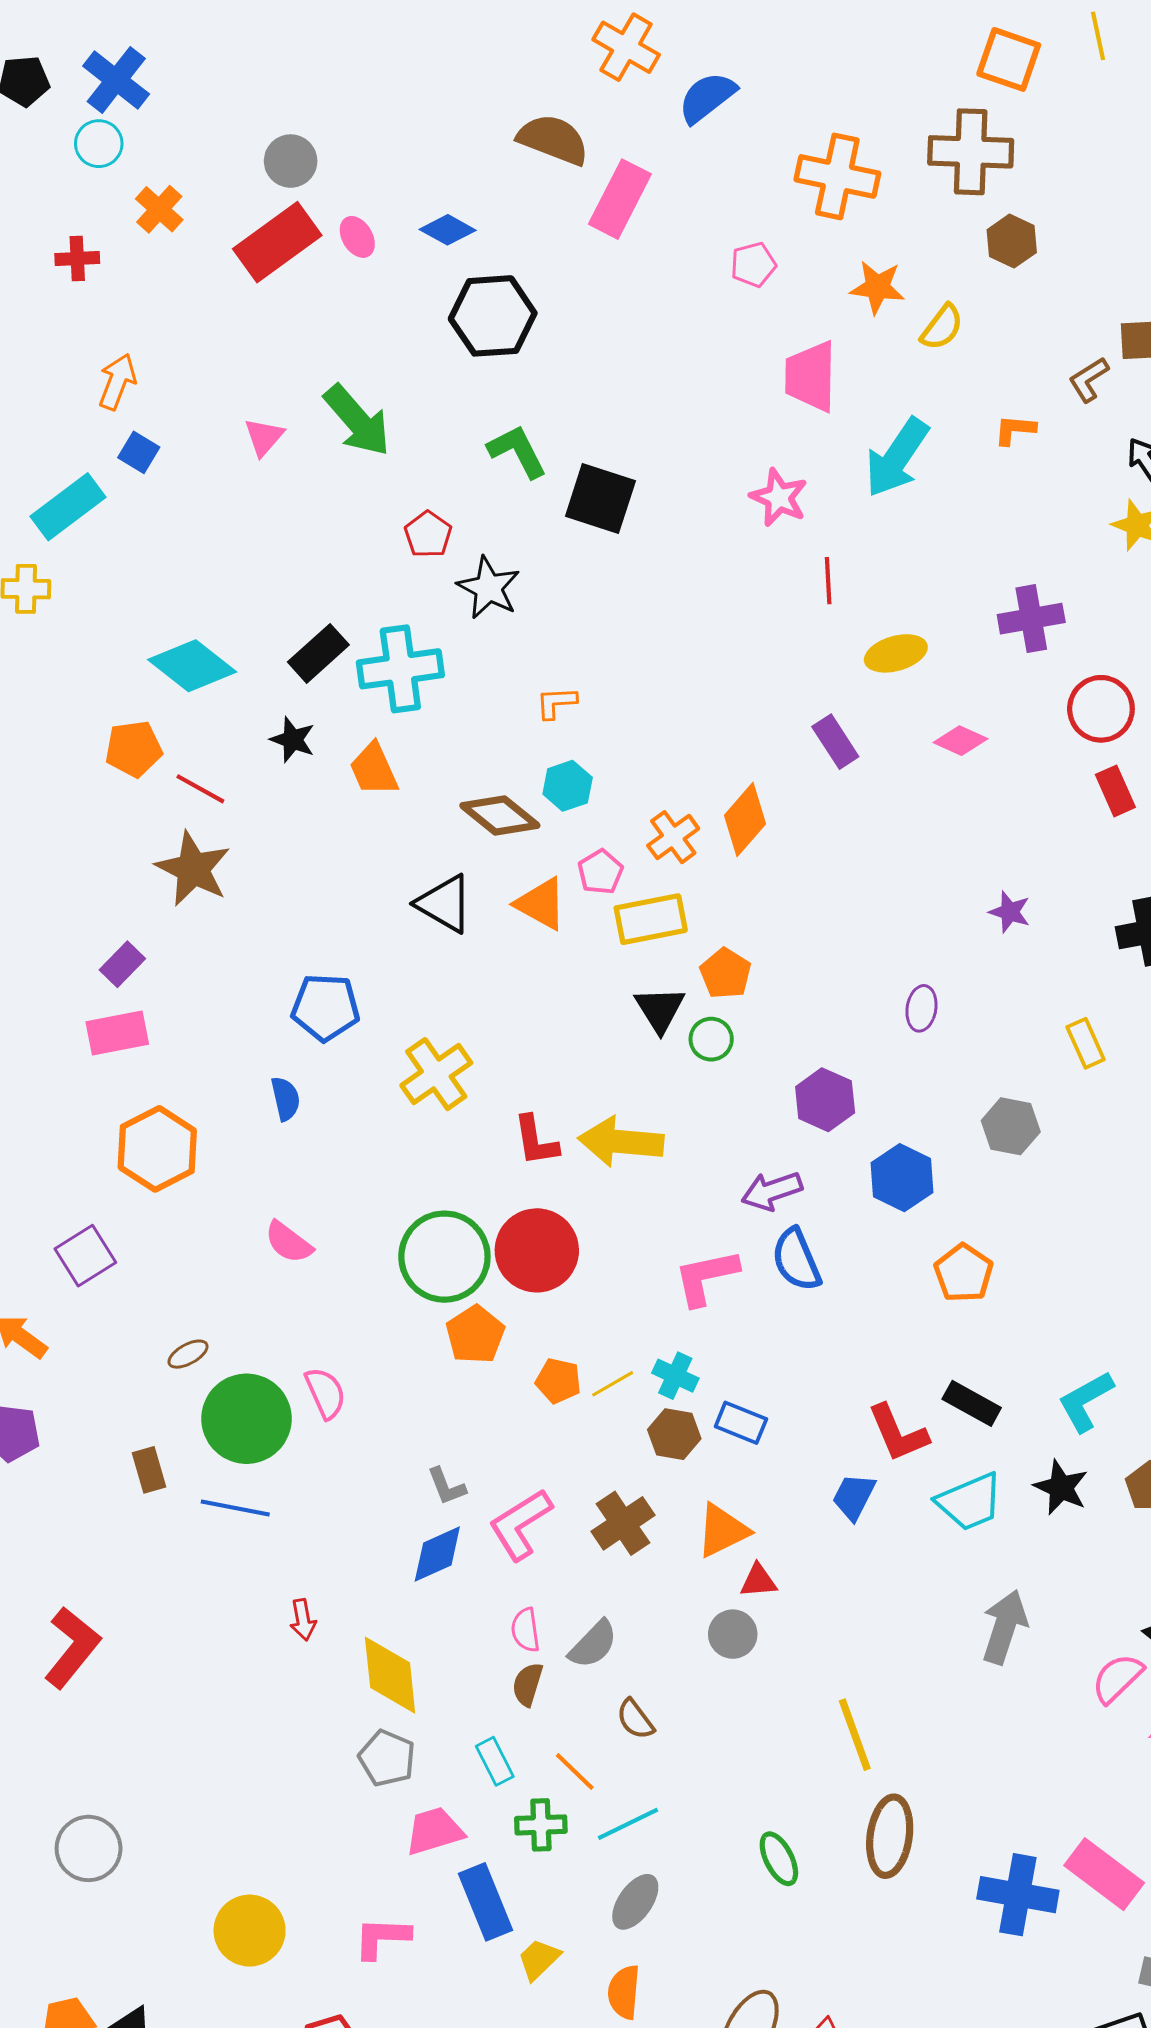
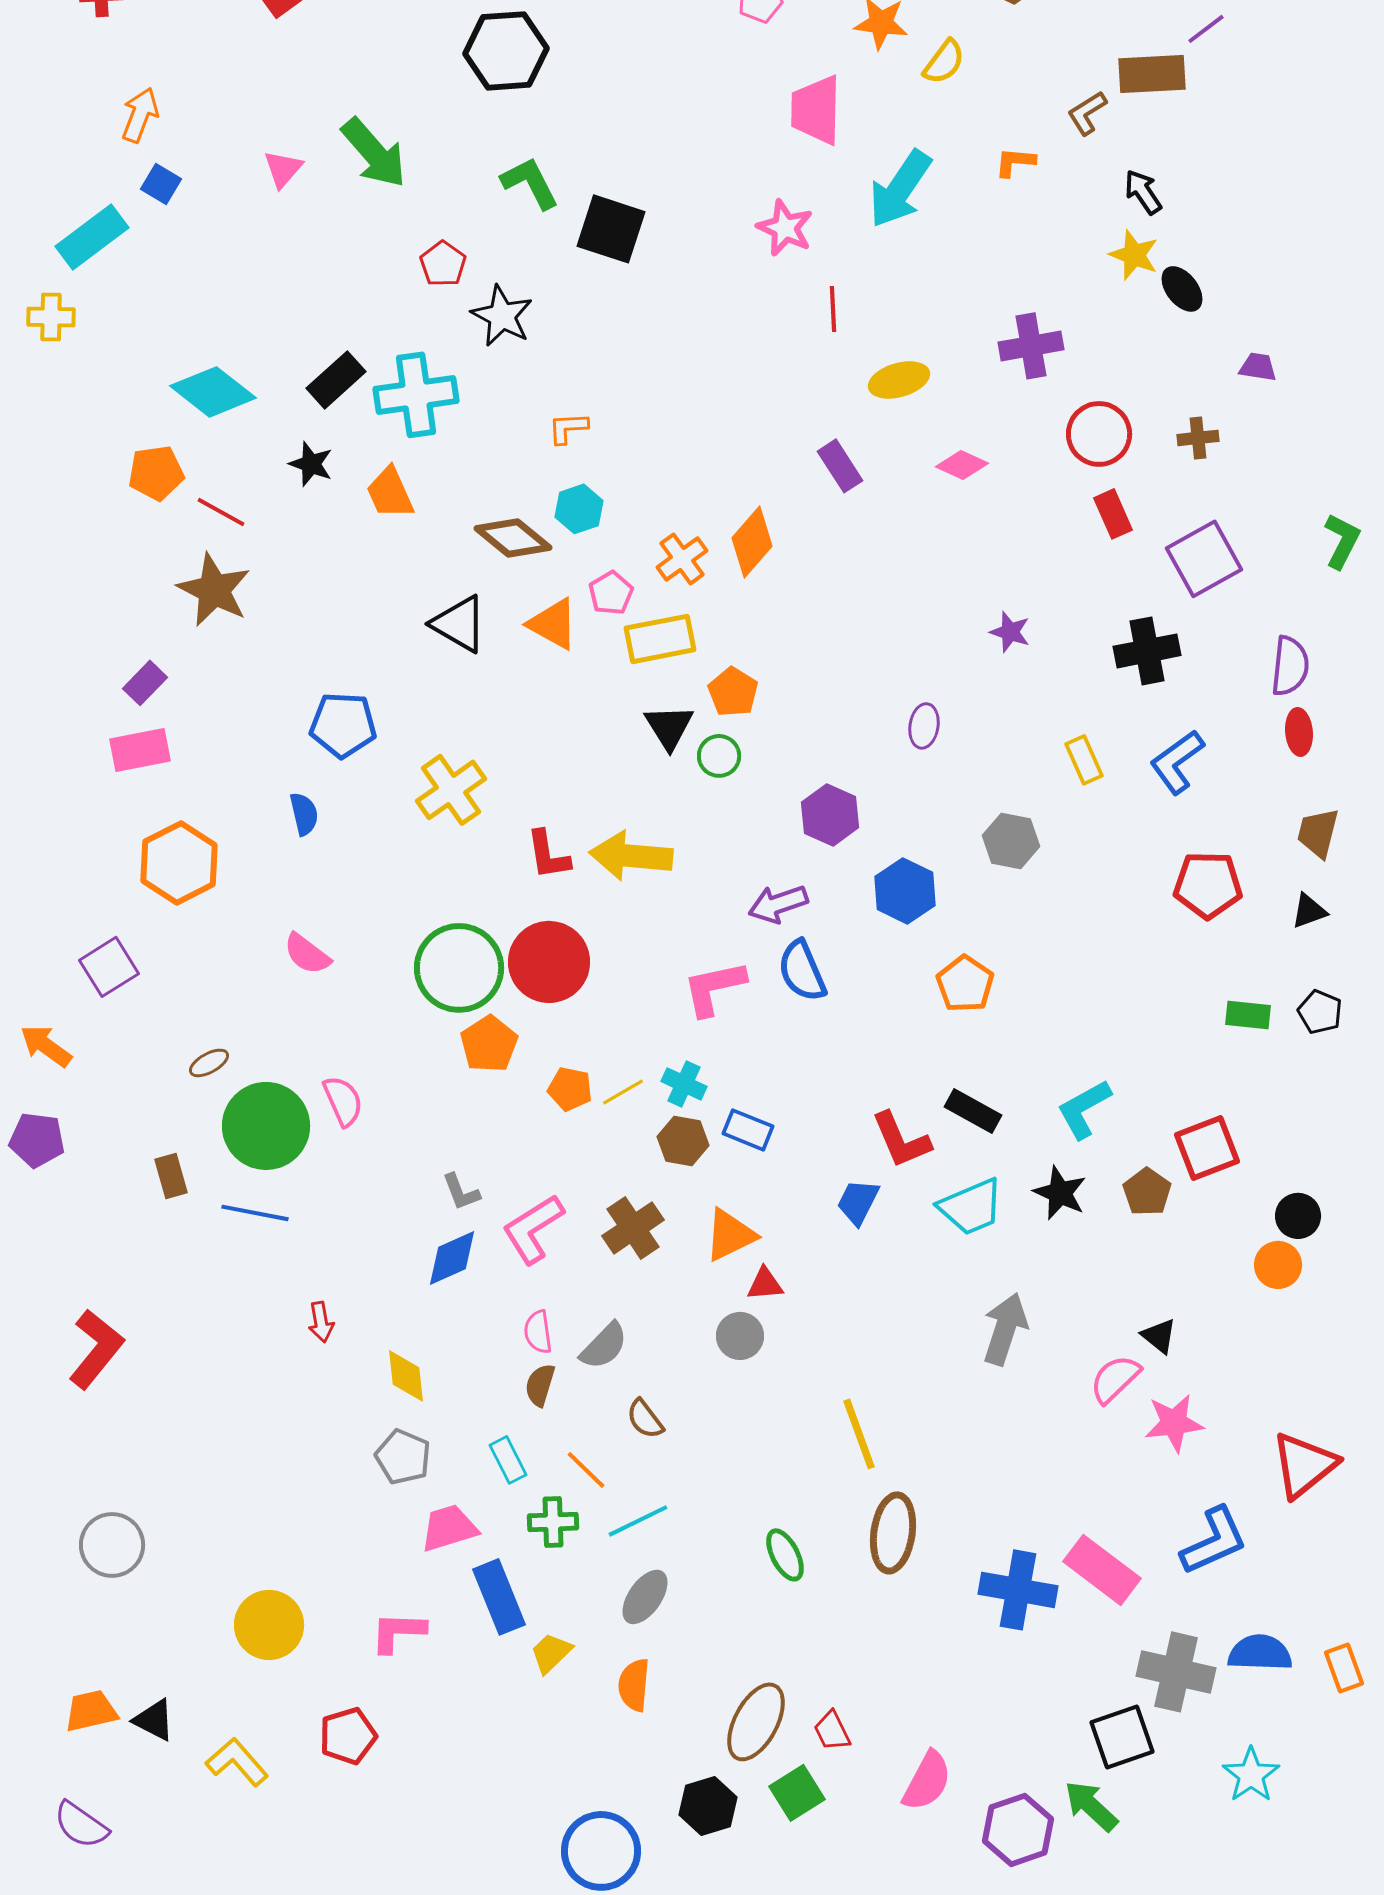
yellow diamond: (390, 1675) -> (406, 1376), size x0.7

